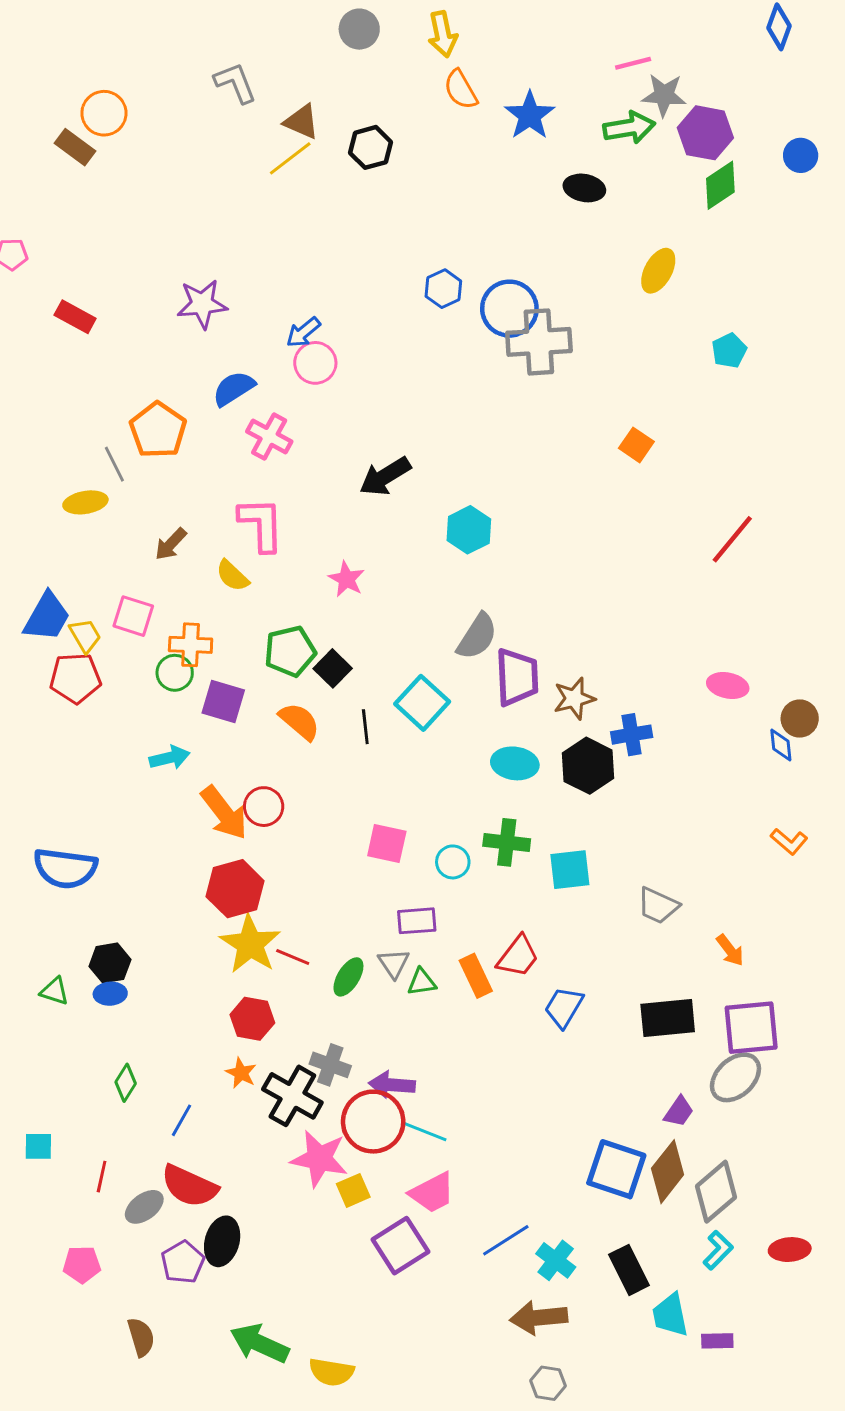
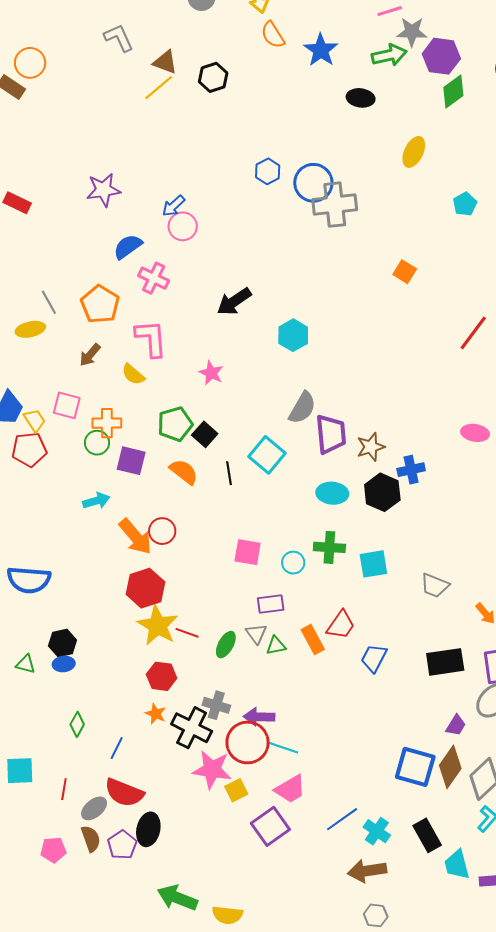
orange pentagon: (158, 430) -> (100, 304), moved
cyan square: (38, 1146) -> (20, 771), size x1.4
brown semicircle: (141, 1337) -> (91, 839), moved

